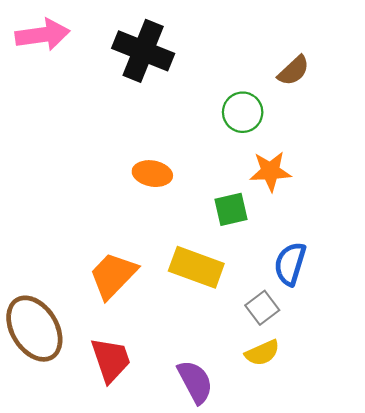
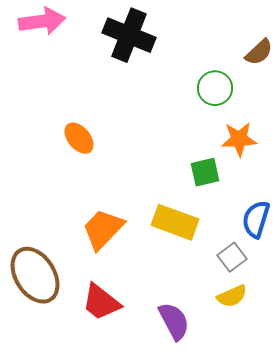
orange ellipse: (152, 174) -> (79, 138), moved, turned 40
red trapezoid: (111, 360) -> (101, 302), turned 147

